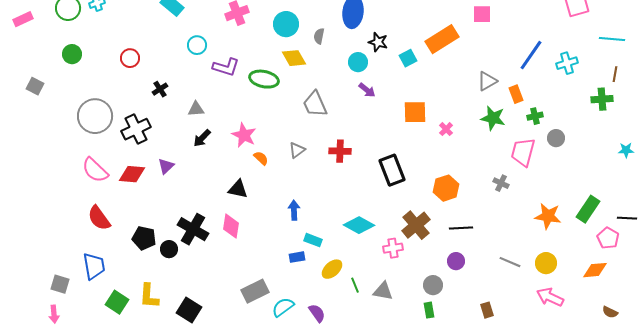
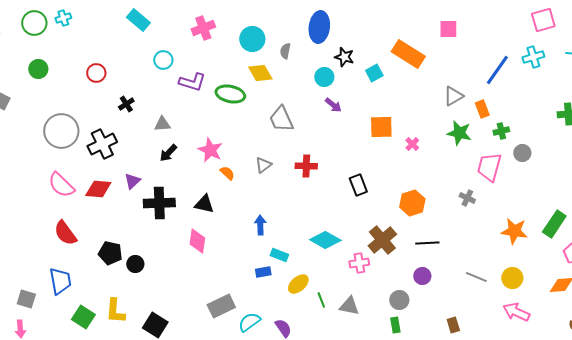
orange rectangle: (442, 39) -> (408, 54), turned 64
cyan cross: (567, 63) -> (533, 57), moved
black rectangle: (392, 170) -> (358, 185), size x0.7
black cross: (193, 229) -> (159, 203), moved, turned -32

